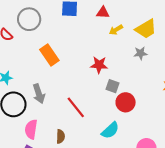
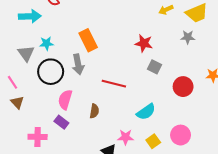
orange rectangle: (49, 55) -> (88, 40), moved
red circle: (126, 102) -> (183, 87), moved
red line: (76, 107) -> (114, 84), turned -45

